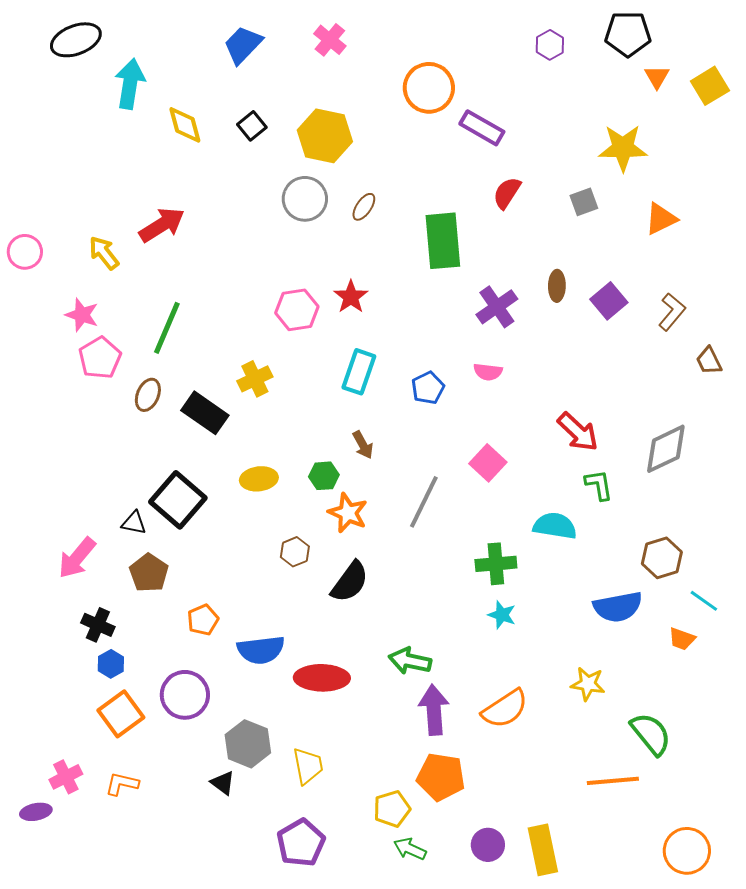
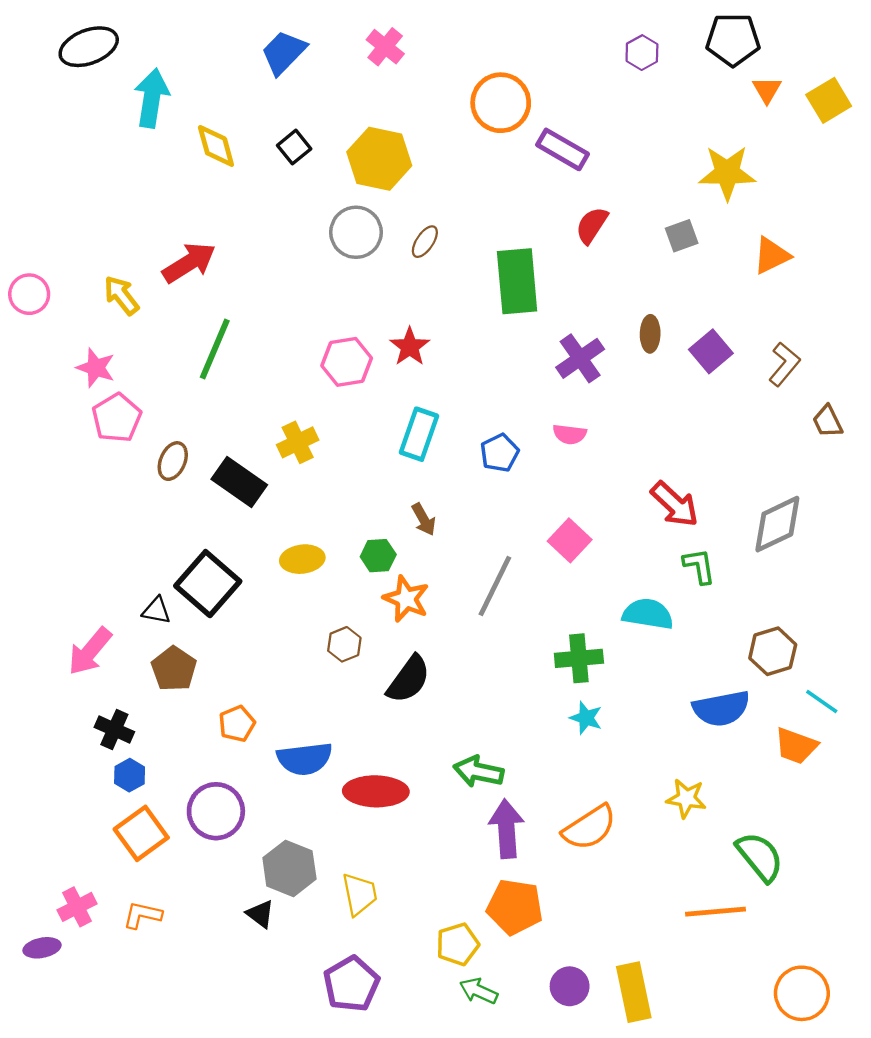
green line: (167, 328) -> (215, 349), moved
orange trapezoid: (682, 639) -> (796, 746), size x1.4

